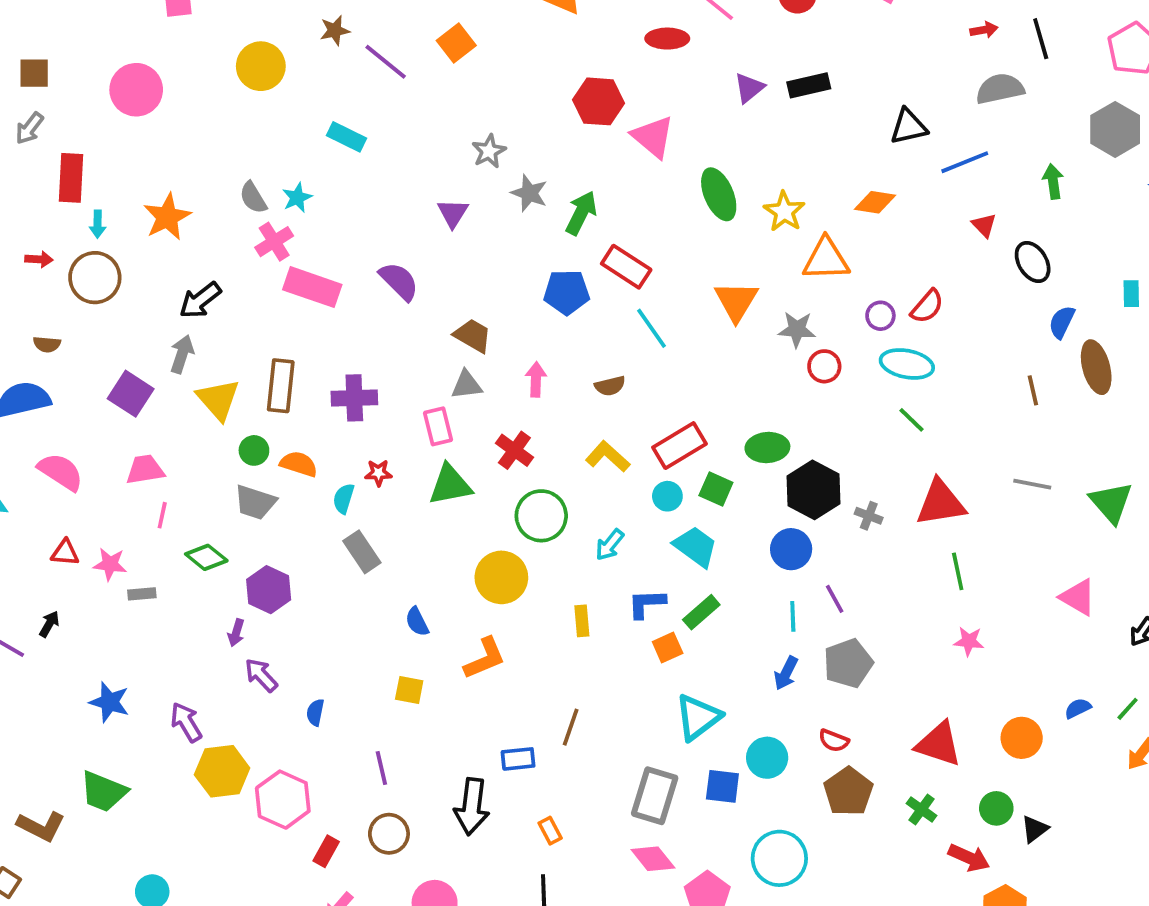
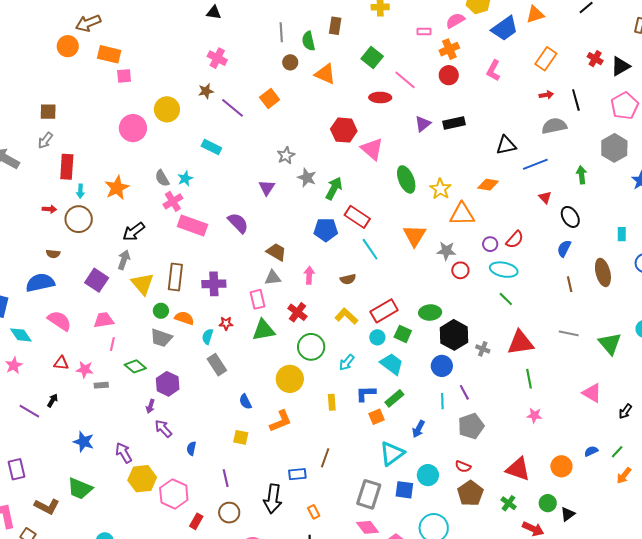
pink circle: (136, 90) -> (133, 128), moved
blue semicircle: (1062, 322) -> (564, 248), moved
blue arrow: (786, 673) -> (418, 429), moved

